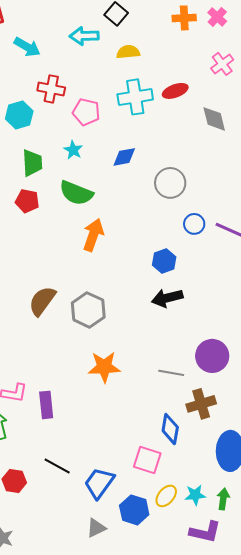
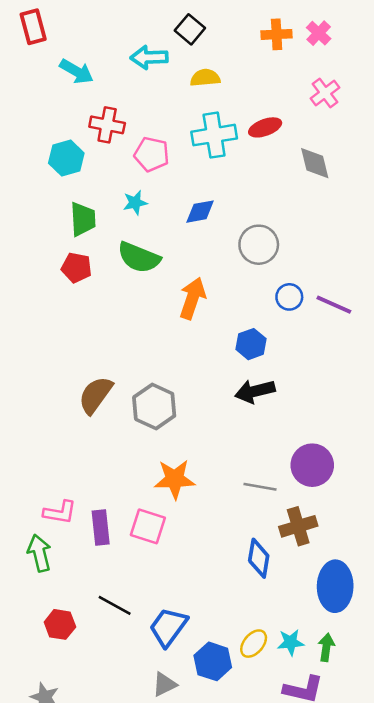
cyan star: (73, 150) -> (135, 203), turned 30
orange arrow: (93, 235) -> (192, 298), moved
pink square: (147, 460) -> (148, 526), moved

